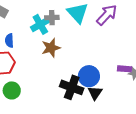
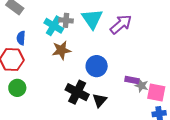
cyan cross: (40, 24) -> (54, 26), turned -36
blue circle: (89, 76) -> (97, 66), moved

